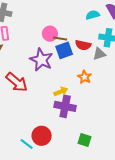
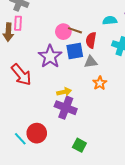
brown line: (60, 38) -> (75, 30), moved
red semicircle: (83, 45) -> (91, 40), moved, turned 77
gray triangle: (99, 54) -> (91, 62), moved
orange star: (85, 77) -> (100, 83), moved

